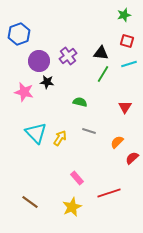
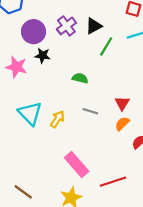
black triangle: (101, 53) -> (94, 26), moved, turned -35
red triangle: (125, 107) -> (122, 103), moved
pink rectangle: (77, 178) -> (77, 165), size x1.6

